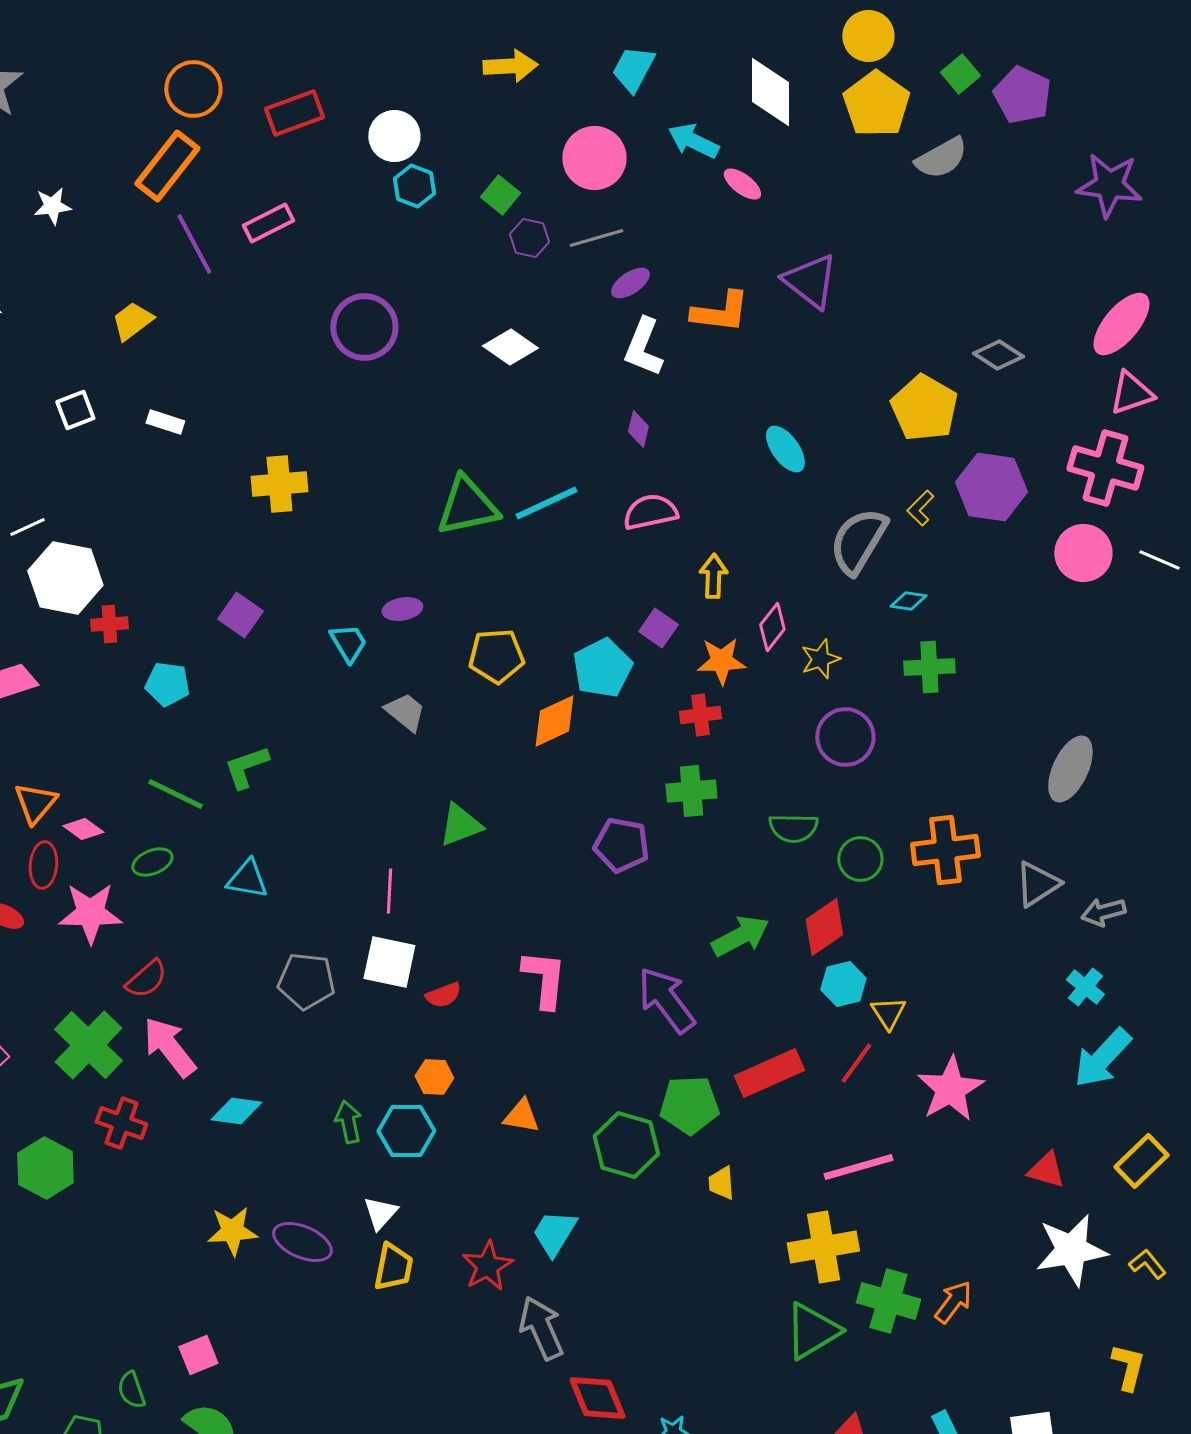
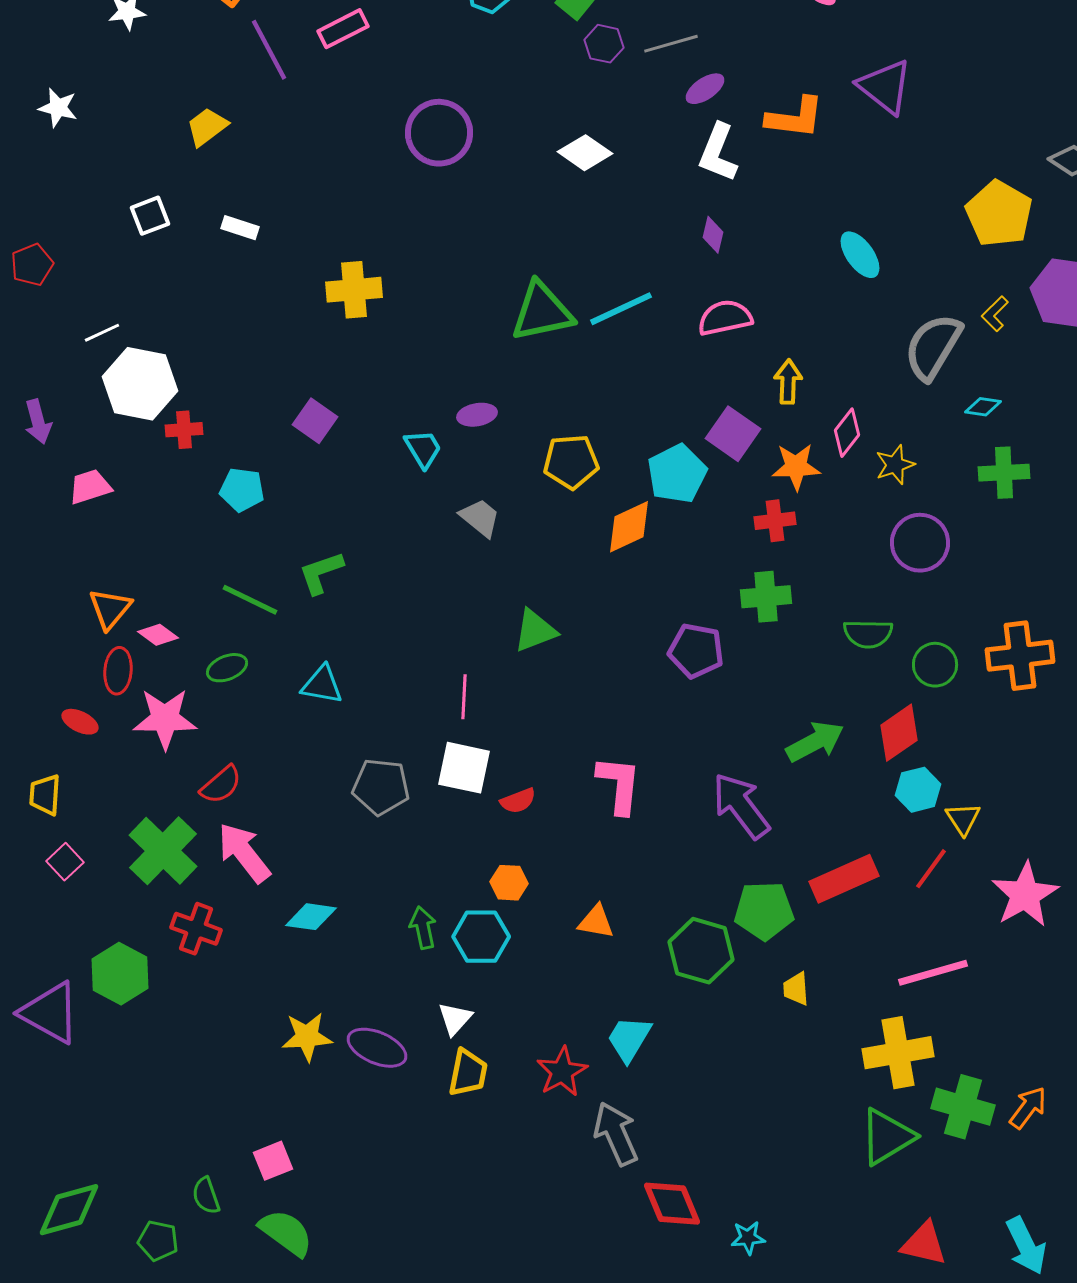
purple square: (658, 628) -> (733, 434), size x1.4

